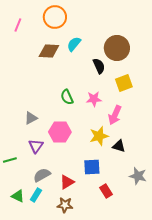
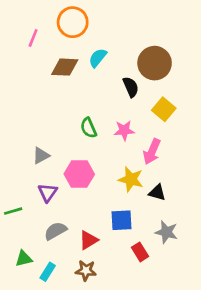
pink line: (18, 25) -> (33, 38), moved
yellow square: (124, 83) -> (164, 109), turned -30
yellow star: (99, 136) -> (131, 179), turned 30
gray star: (138, 176) -> (166, 232), moved
cyan rectangle: (36, 195) -> (48, 272), moved
green triangle: (18, 196) -> (24, 259), turned -40

